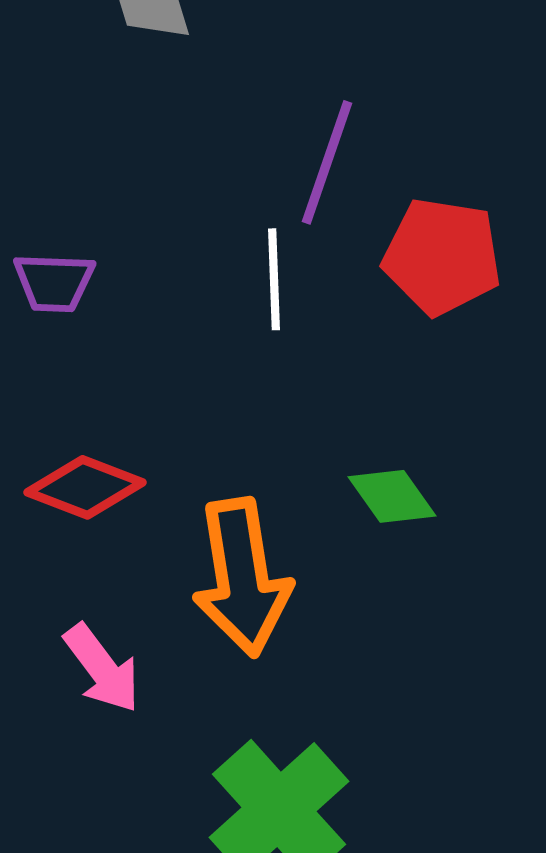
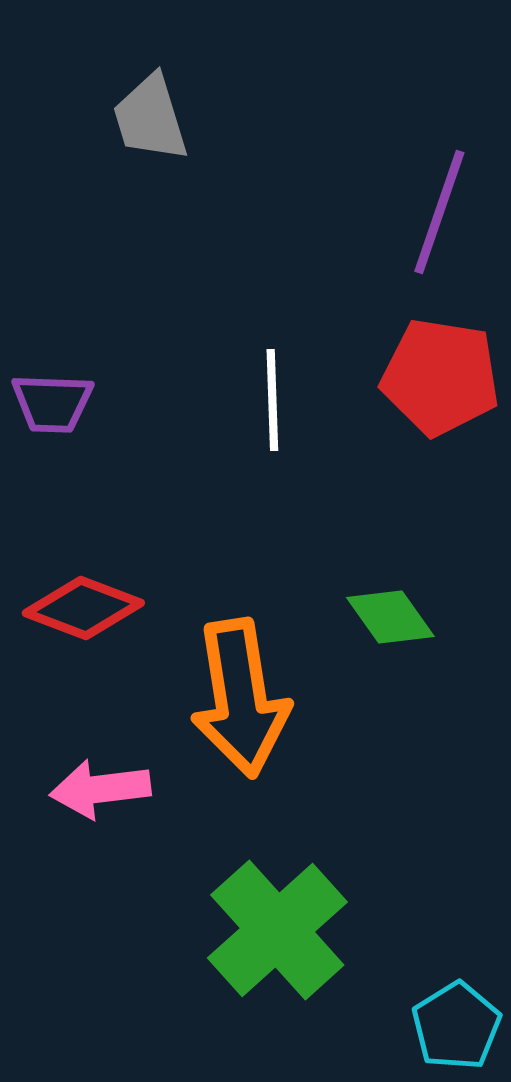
purple line: (327, 162) -> (439, 212), moved
pink arrow: (102, 668) -> (100, 789), turned 120

